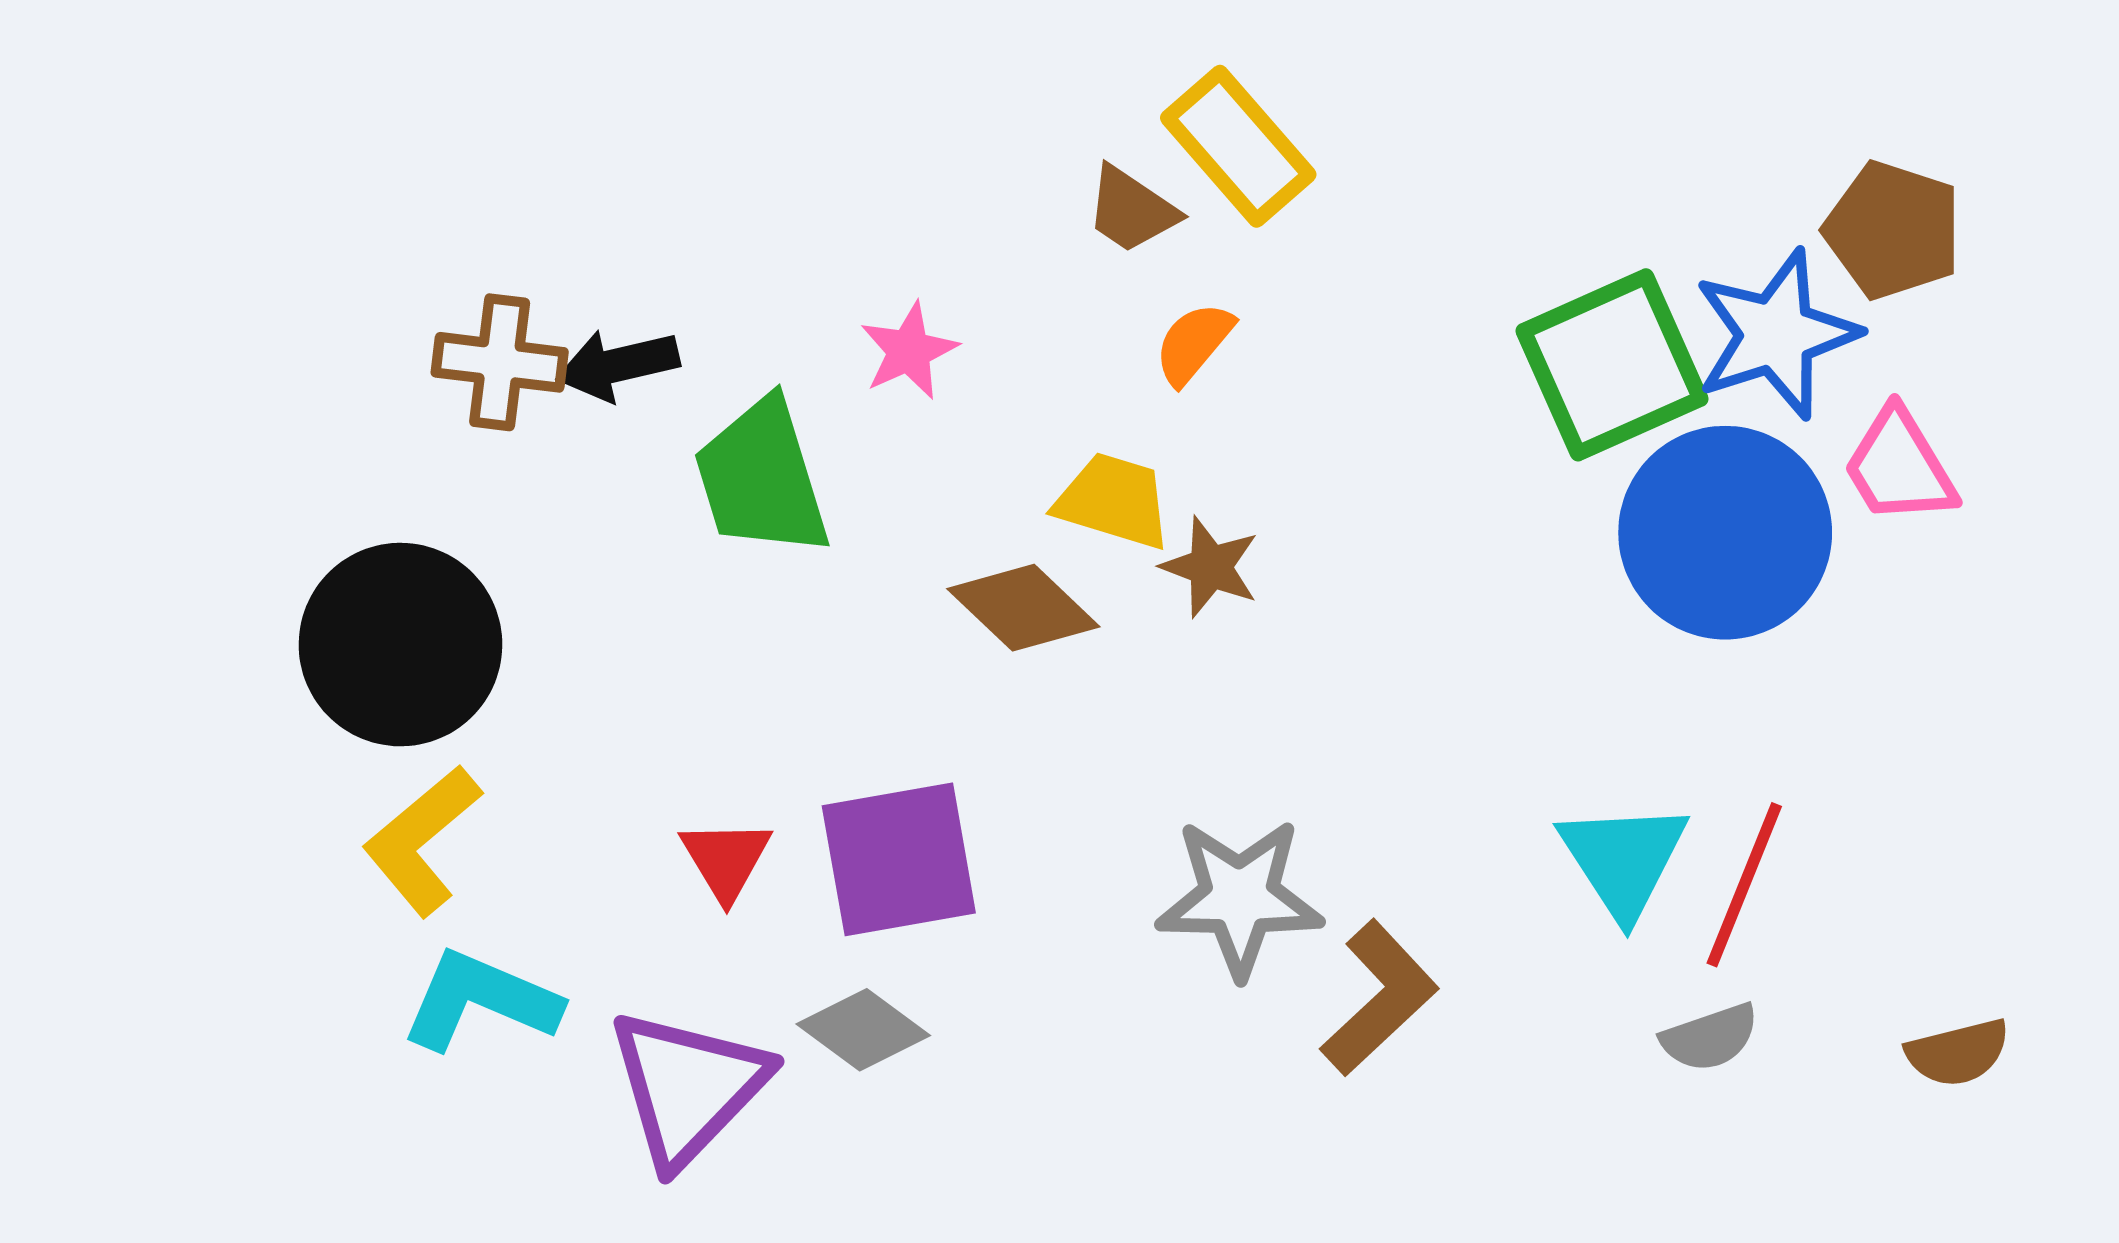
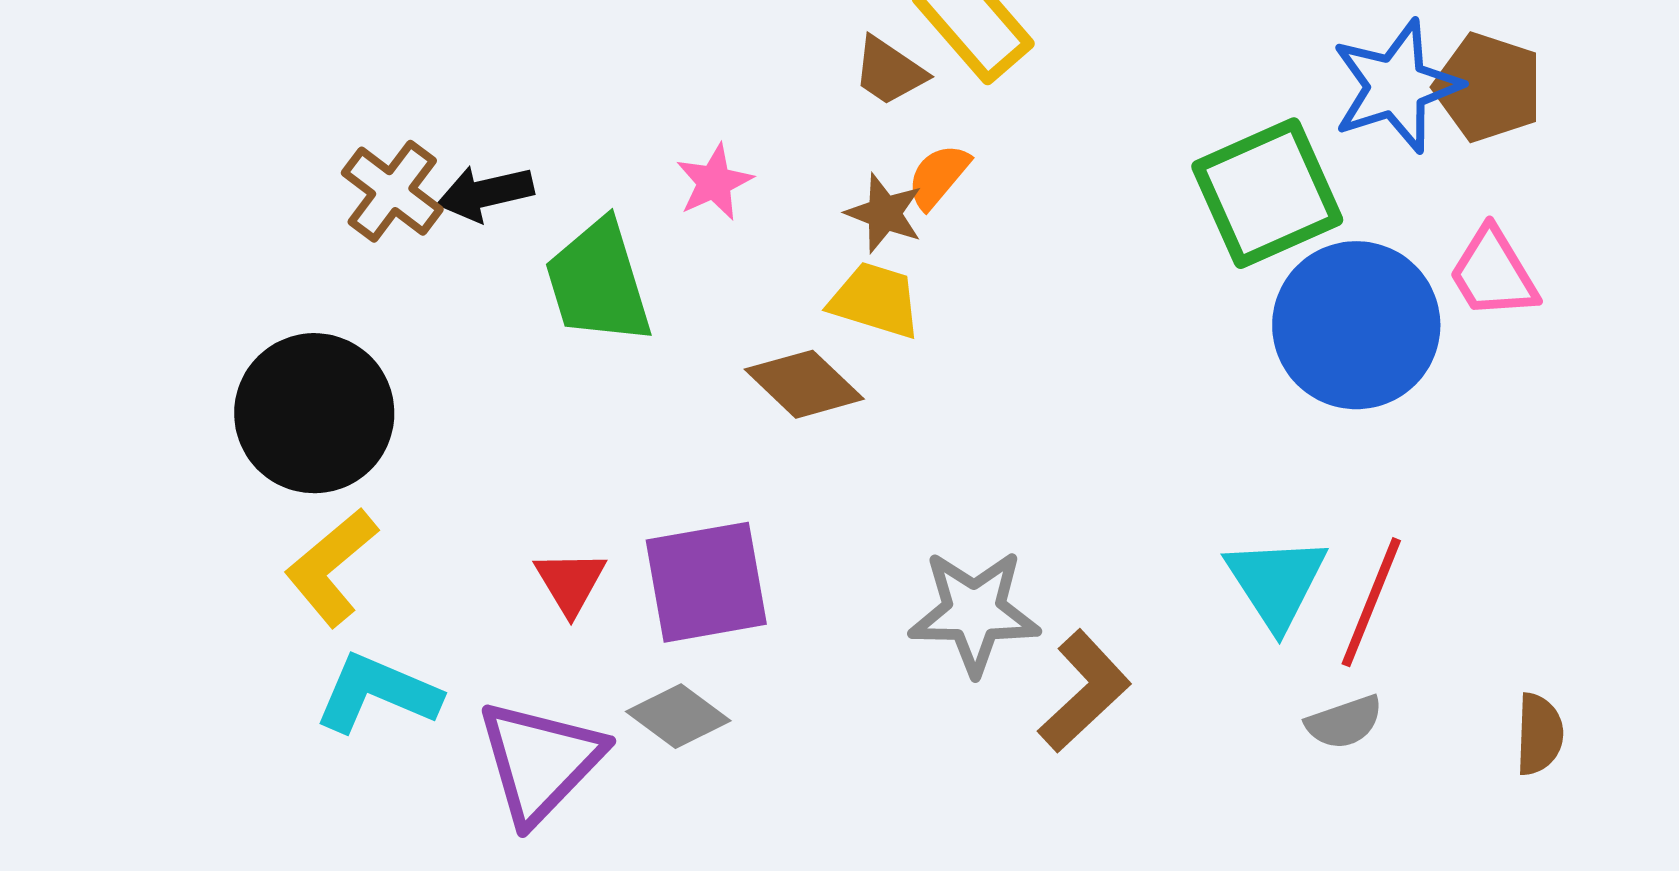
blue star: (1776, 334) -> (1396, 86), moved
brown cross: (500, 362) -> (392, 191), turned 30
brown star: (1210, 567) -> (884, 213), moved
brown semicircle: (1958, 1053) -> (1539, 734), turned -74

